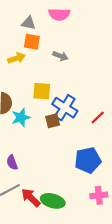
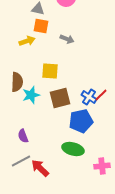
blue cross: (65, 108) -> (89, 97), moved, size x0.7
brown square: (53, 121) -> (60, 98), size x1.5
blue pentagon: (88, 160) -> (81, 121), moved
green ellipse: (53, 201) -> (73, 149), moved

